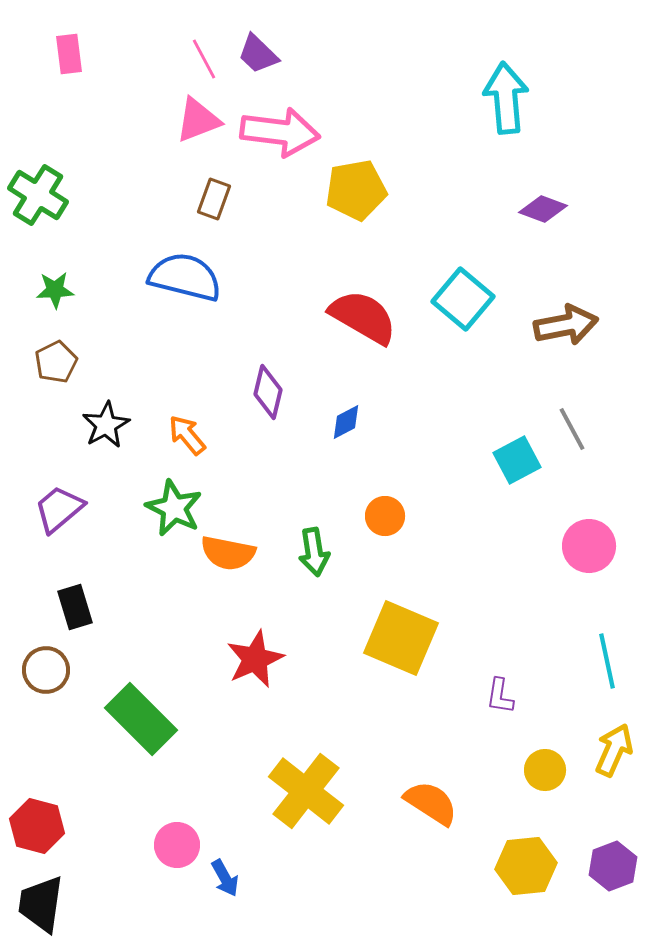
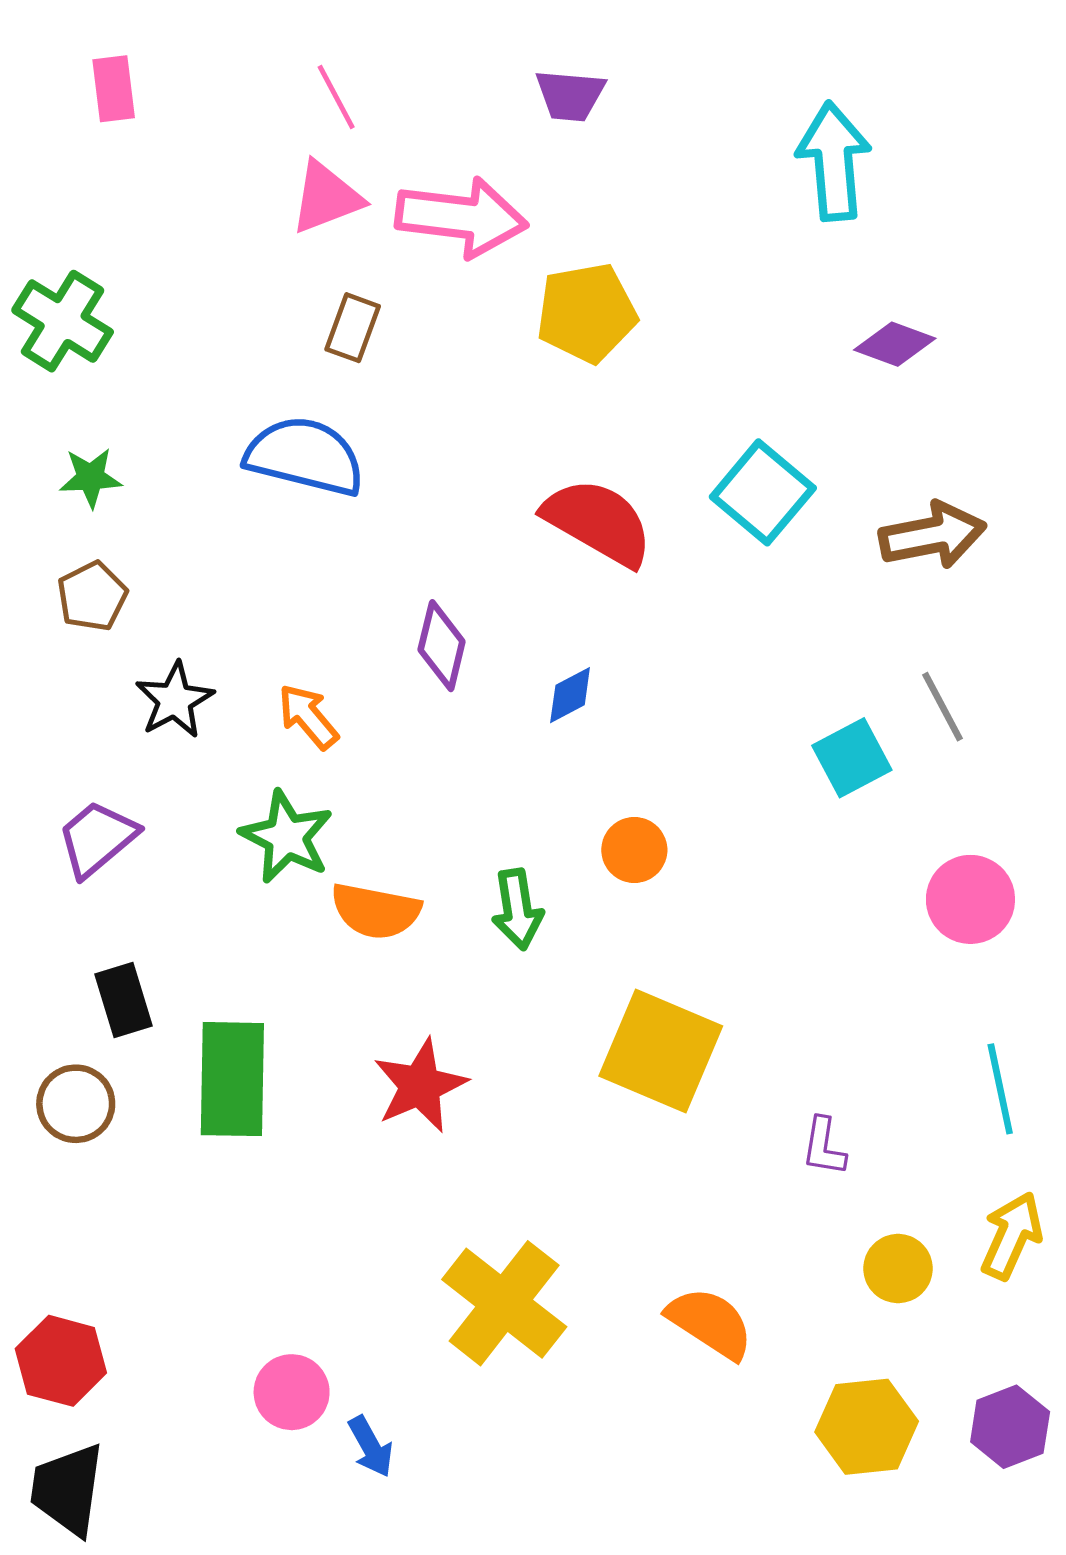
purple trapezoid: (258, 54) -> (570, 95), moved, turned -39
green rectangle: (141, 719) -> (232, 1079), moved, turned 46

